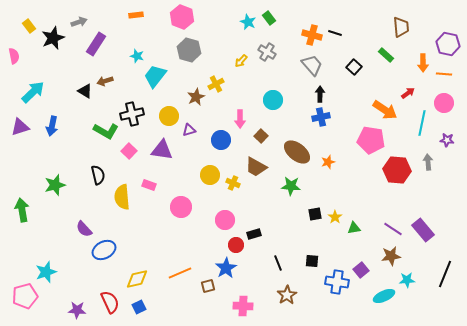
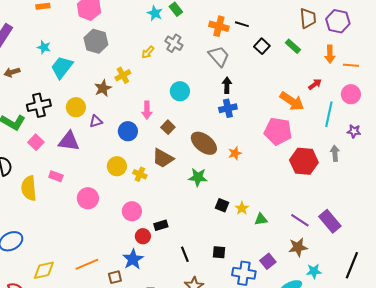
purple hexagon: (448, 44) -> (338, 21), moved
black square: (354, 67) -> (262, 46), moved
black square: (315, 214) -> (222, 205), turned 32

